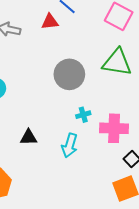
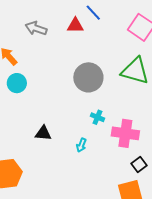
cyan cross: (83, 115) -> (97, 117), turned 32
cyan arrow: (70, 145) -> (81, 145), size x0.6

